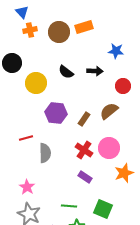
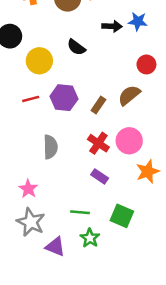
black arrow: (95, 71) -> (112, 26), moved
red line: (26, 138) -> (31, 99), moved

